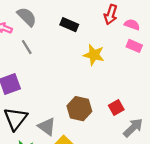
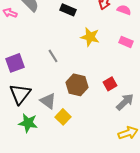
pink rectangle: (134, 46) -> (126, 42), moved
gray line: (27, 47) -> (53, 56), moved

